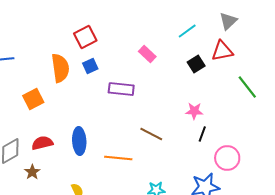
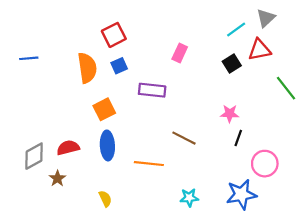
cyan line: (187, 31) -> (236, 30), moved
pink rectangle: (147, 54) -> (180, 53), turned 72
orange square: (33, 99) -> (104, 109), moved

